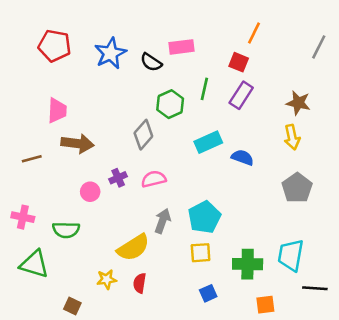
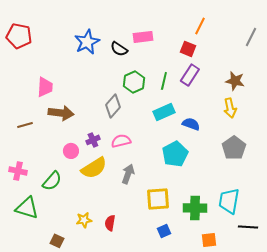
red pentagon: (55, 46) -> (19, 36), moved
green line: (204, 89) -> (164, 81), moved
cyan pentagon: (204, 217) -> (175, 154), moved
green semicircle: (66, 230) -> (52, 181), turned -50
yellow semicircle: (133, 248) -> (94, 168), moved
yellow square: (201, 253) -> (158, 199), size x1.4

